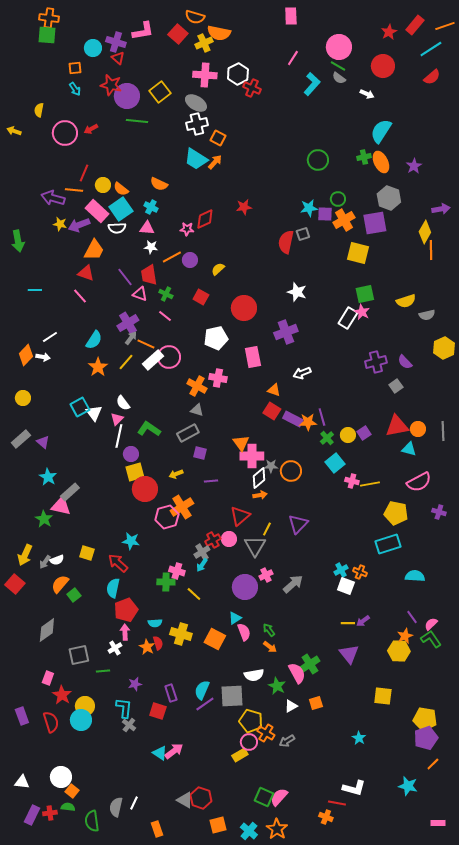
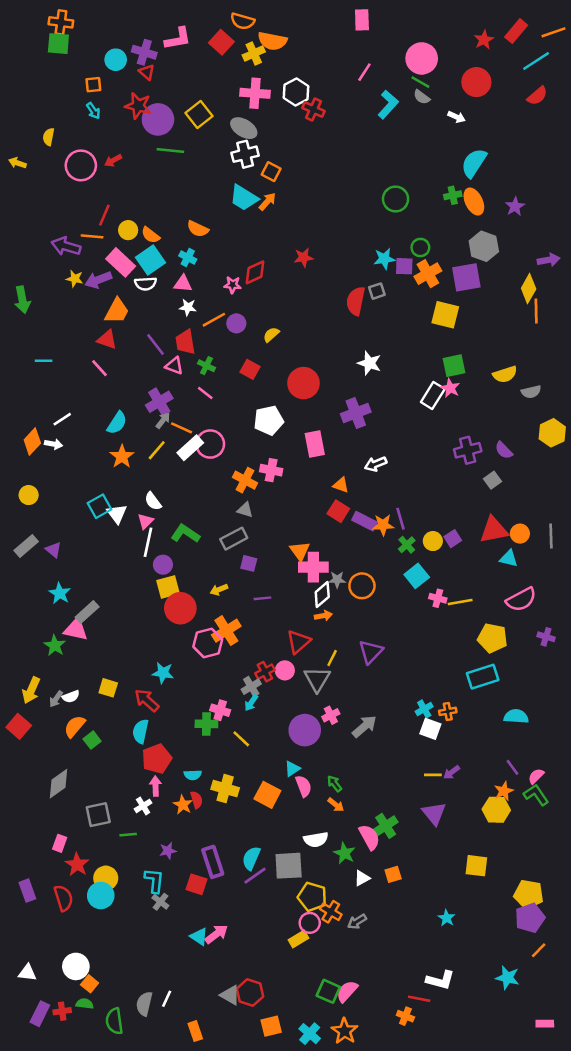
orange cross: (360, 572) -> (448, 711), turned -32
purple rectangle: (171, 693) -> (213, 862), size x1.4

